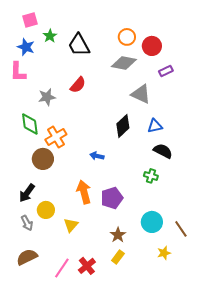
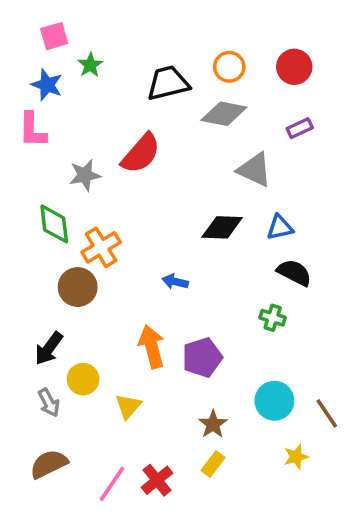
black trapezoid: (79, 45) -> (168, 83), moved, turned 105
red circle: (152, 46) -> (294, 67), moved
red semicircle: (78, 85) -> (141, 153), size x1.4
black diamond: (123, 126) -> (222, 227), turned 45

